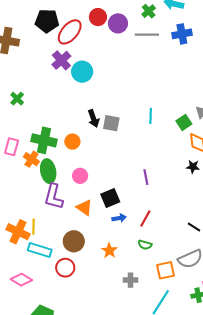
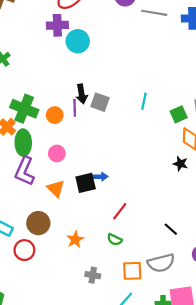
purple cross: (61, 60) -> (57, 25), turned 30
purple line: (146, 177) -> (75, 108), moved
blue arrow: (119, 218) -> (100, 177), moved

